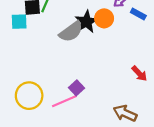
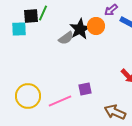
gray semicircle: (71, 32) -> (66, 38), size x0.7
purple square: (77, 88) -> (85, 89), moved, turned 32

